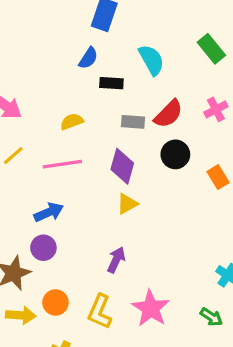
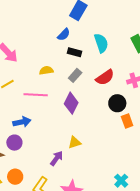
gray rectangle: (133, 122) -> (75, 75), moved, turned -64
black circle: (175, 154) -> (117, 103), moved
yellow triangle: (127, 204) -> (75, 143), moved

